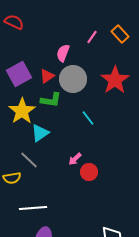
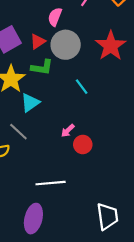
white line: (33, 208) -> (51, 183), moved

